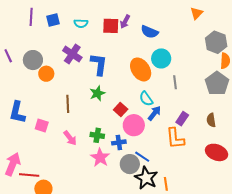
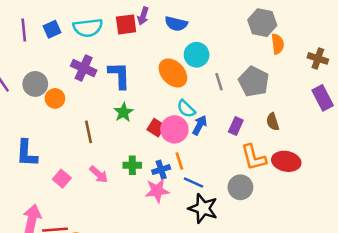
cyan semicircle: (81, 23) -> (88, 28), size x1.6
gray pentagon: (217, 83) -> (254, 81), moved
pink circle: (134, 125) -> (174, 129), moved
pink square: (42, 126) -> (62, 179), moved, turned 32
orange L-shape: (175, 138) -> (254, 157), moved
pink star: (100, 158) -> (157, 191), moved, turned -30
gray circle: (130, 164) -> (240, 187), moved
orange line: (166, 184) -> (179, 161), moved

